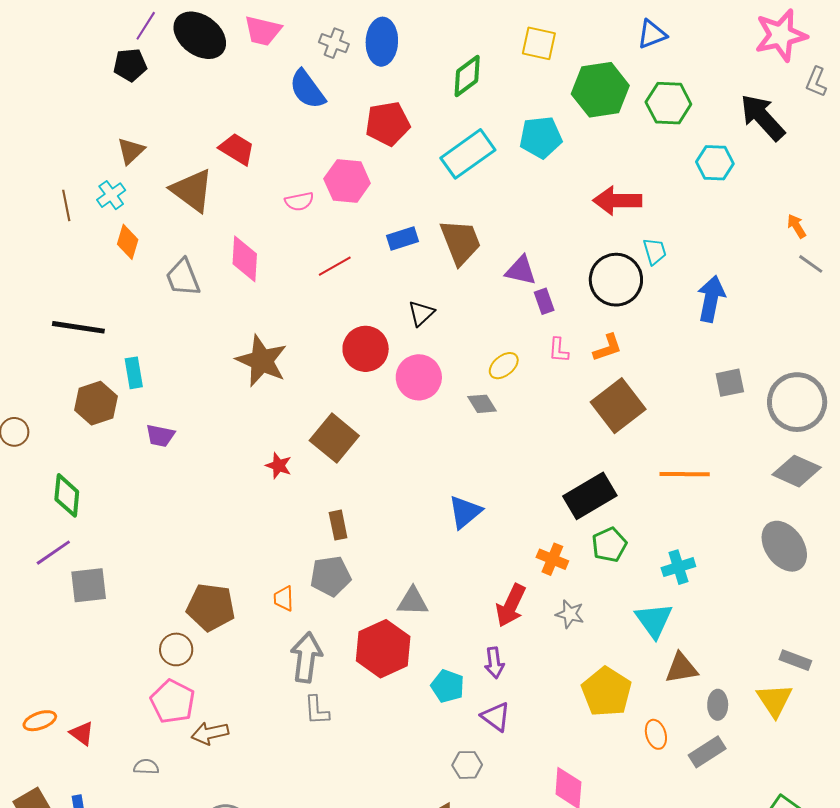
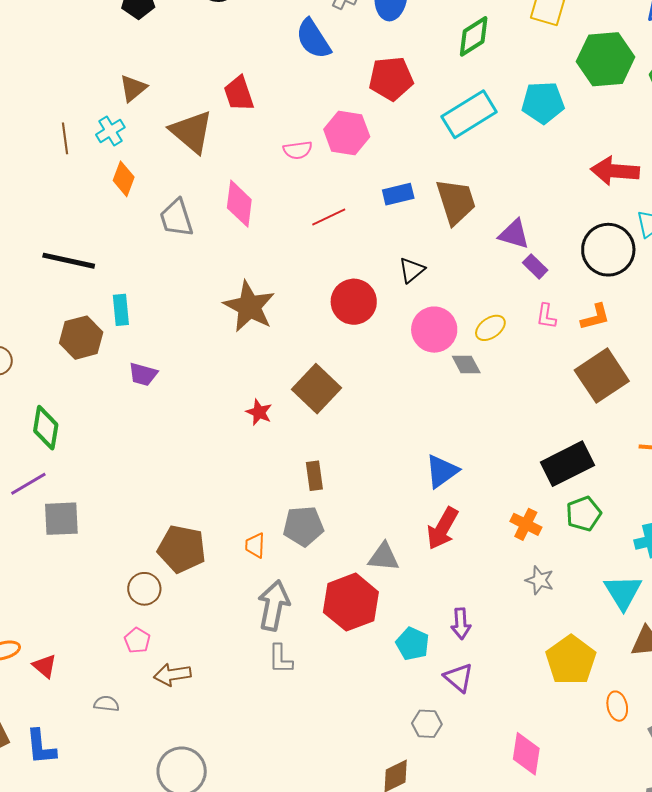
red trapezoid: (237, 149) -> (239, 94), turned -144
purple rectangle: (544, 301) -> (535, 266), turned -30
pink circle: (419, 377) -> (434, 330), moved
red arrow: (511, 606) -> (442, 528), moved
pink pentagon: (173, 702) -> (137, 640), size x0.6

